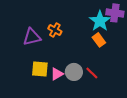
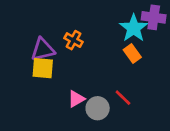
yellow square: (40, 69) -> (43, 68), moved
gray circle: (74, 72) -> (98, 108), moved

